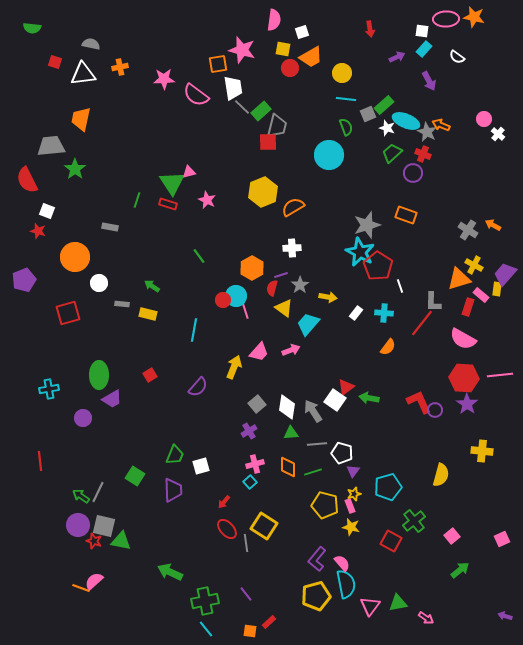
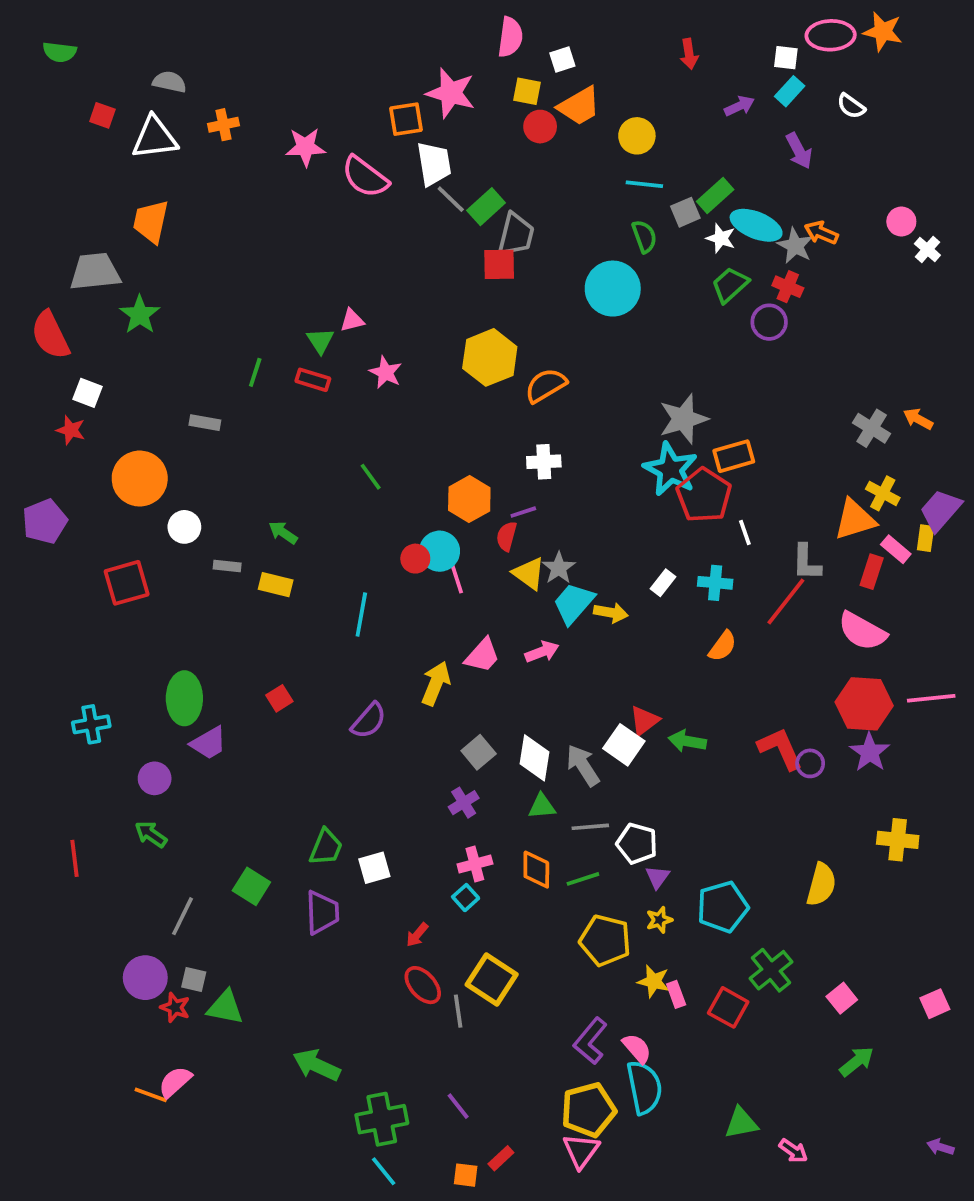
green triangle: (172, 183) -> (320, 341), size x0.6
orange rectangle: (406, 215) -> (734, 456), moved, turned -35
gray star: (300, 285) -> (559, 568), moved
yellow arrow: (328, 297) -> (611, 613), moved
green arrow: (81, 496) -> (151, 834), moved
pink rectangle: (350, 506) -> (676, 994), moved
gray square: (104, 526) -> (194, 979), size x0.6
pink triangle: (370, 606) -> (581, 1151), moved

